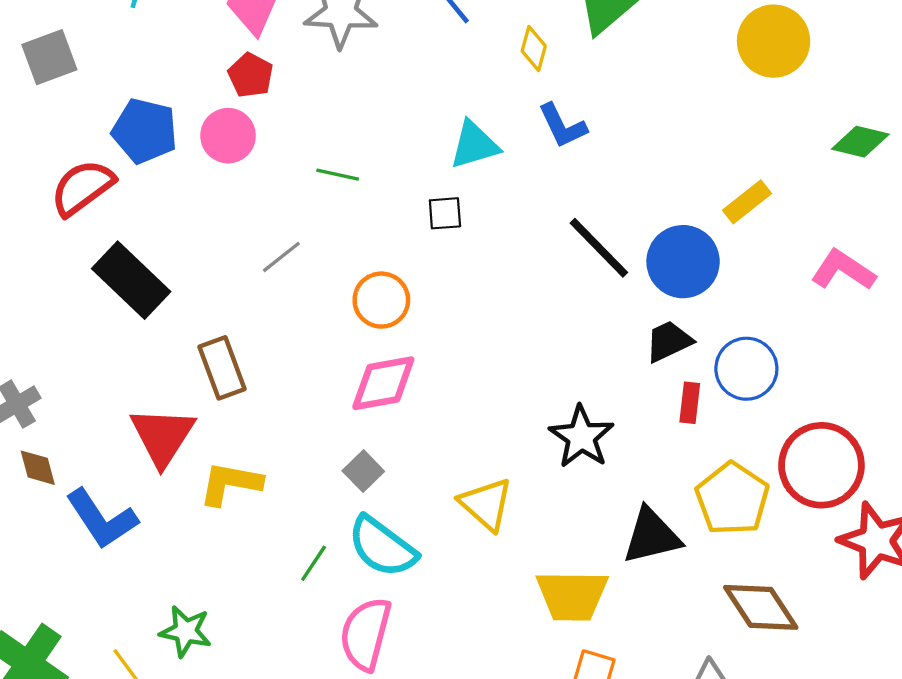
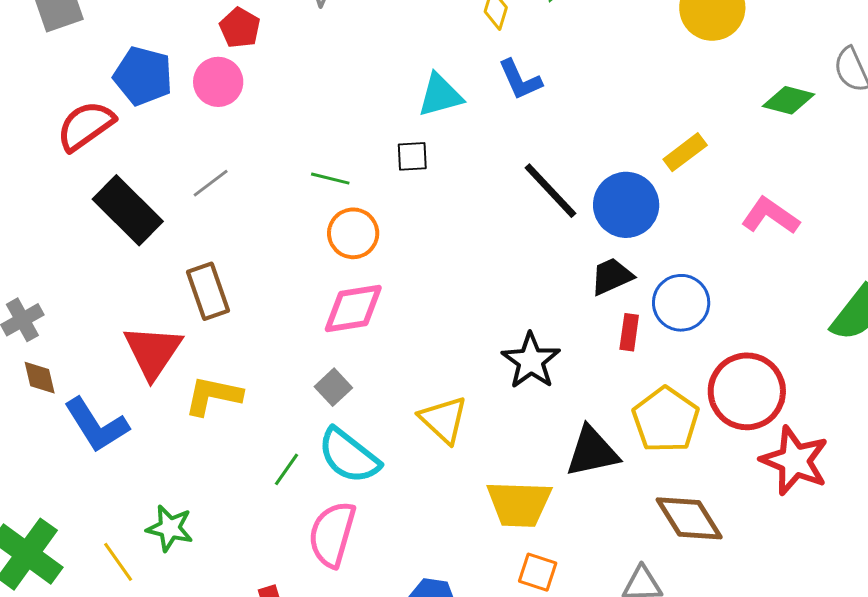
green line: (338, 175) -> (330, 179), moved
gray line: (281, 257) -> (211, 183), moved

